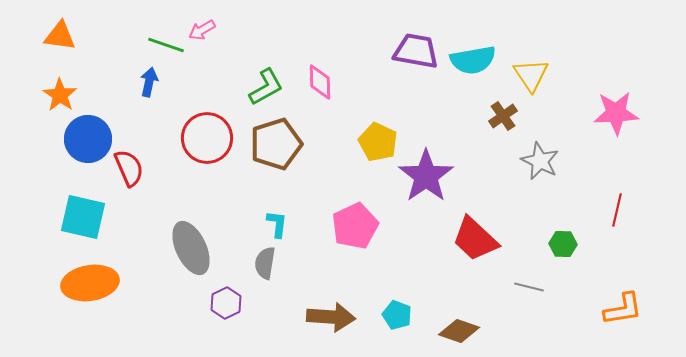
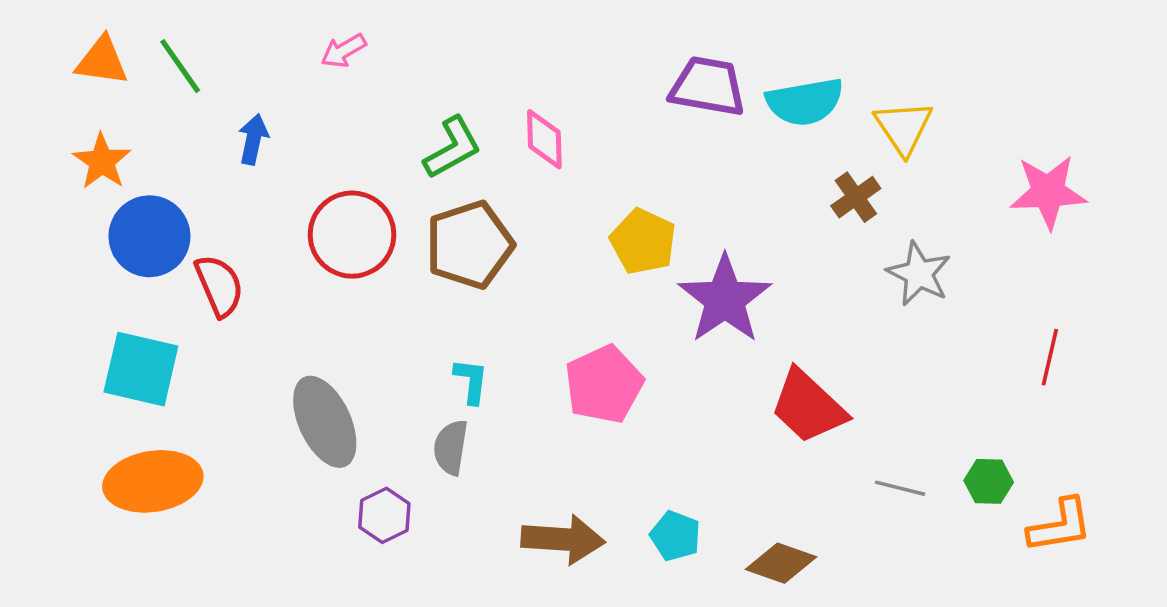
green line: (166, 45) -> (180, 66), moved, turned 36
green hexagon: (563, 244) -> (989, 481), moved

